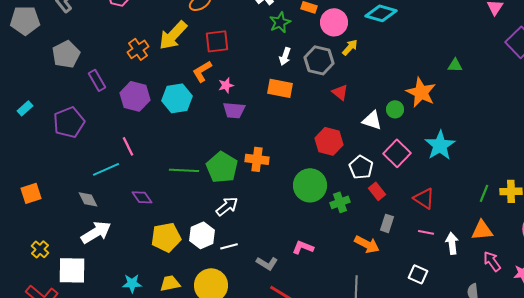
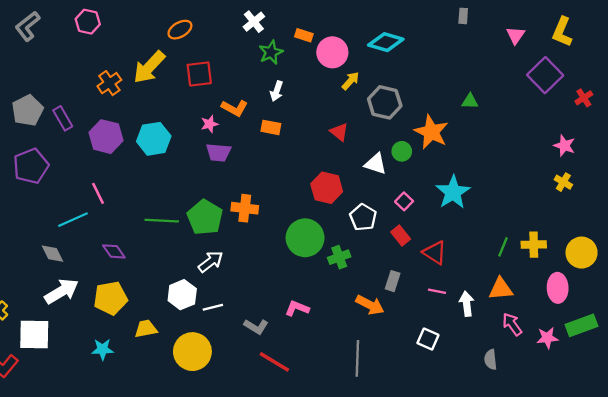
gray pentagon: (66, 54) -> (27, 110), moved
gray hexagon: (319, 60) -> (385, 102), moved
orange L-shape: (202, 71) -> (235, 108), moved, turned -120
orange rectangle: (280, 88) -> (271, 127), size x0.7
pink square: (397, 153) -> (404, 201), size x0.6
red rectangle: (377, 191) -> (401, 236), moved
yellow pentagon: (166, 237) -> (111, 298), moved
yellow trapezoid: (170, 283) -> (146, 329), moved

